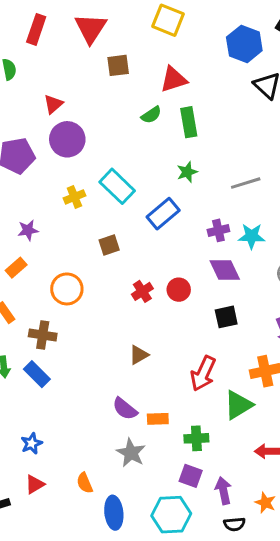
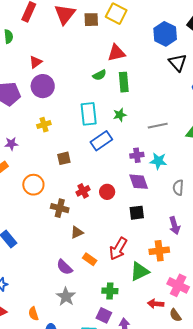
brown square: (118, 65) -> (91, 20), moved
cyan rectangle: (117, 186) -> (89, 114), moved, turned 35
brown cross: (43, 335) -> (60, 208), moved
orange rectangle: (158, 419) -> (90, 259), moved, turned 32

